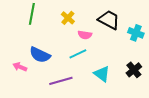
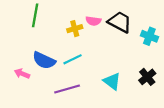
yellow cross: (68, 18) -> (75, 29), moved, turned 32
pink semicircle: (85, 35) -> (93, 21), moved
cyan line: (78, 54) -> (73, 59), moved

